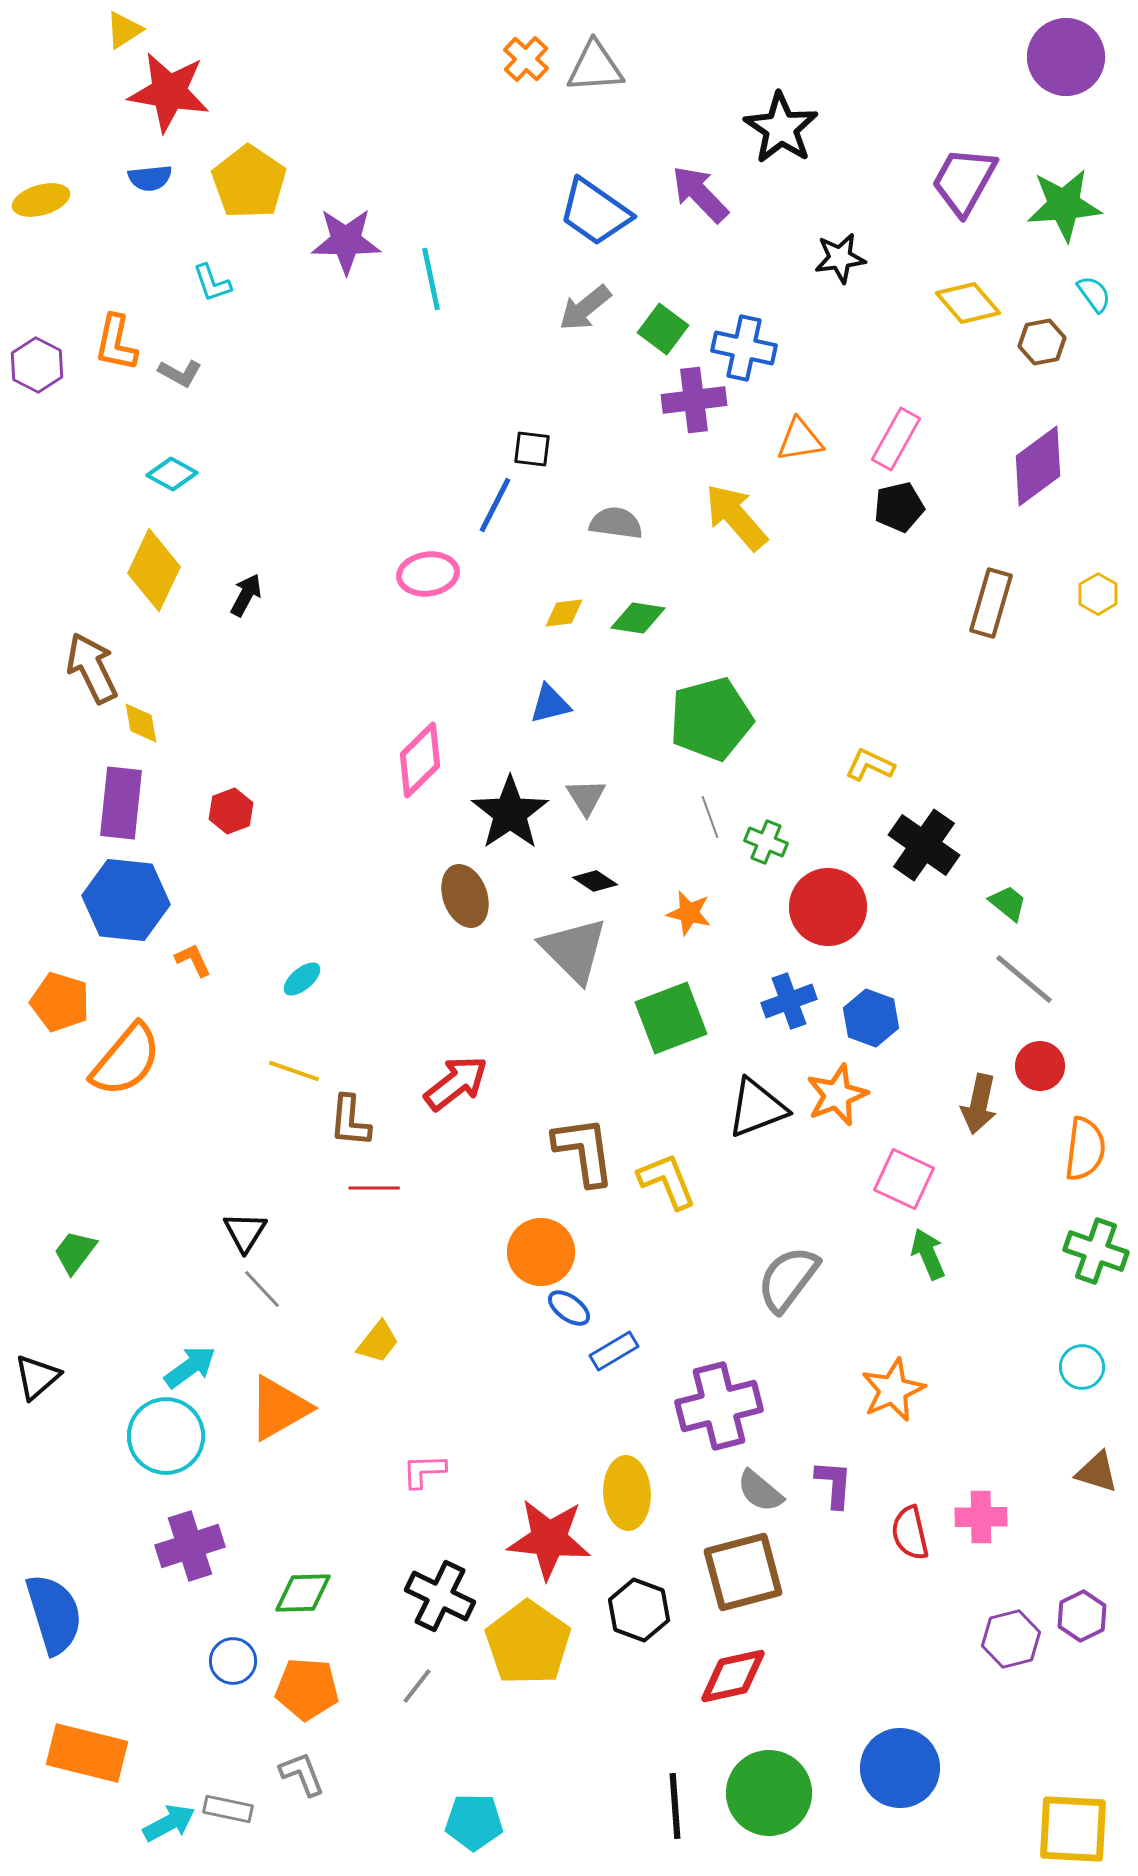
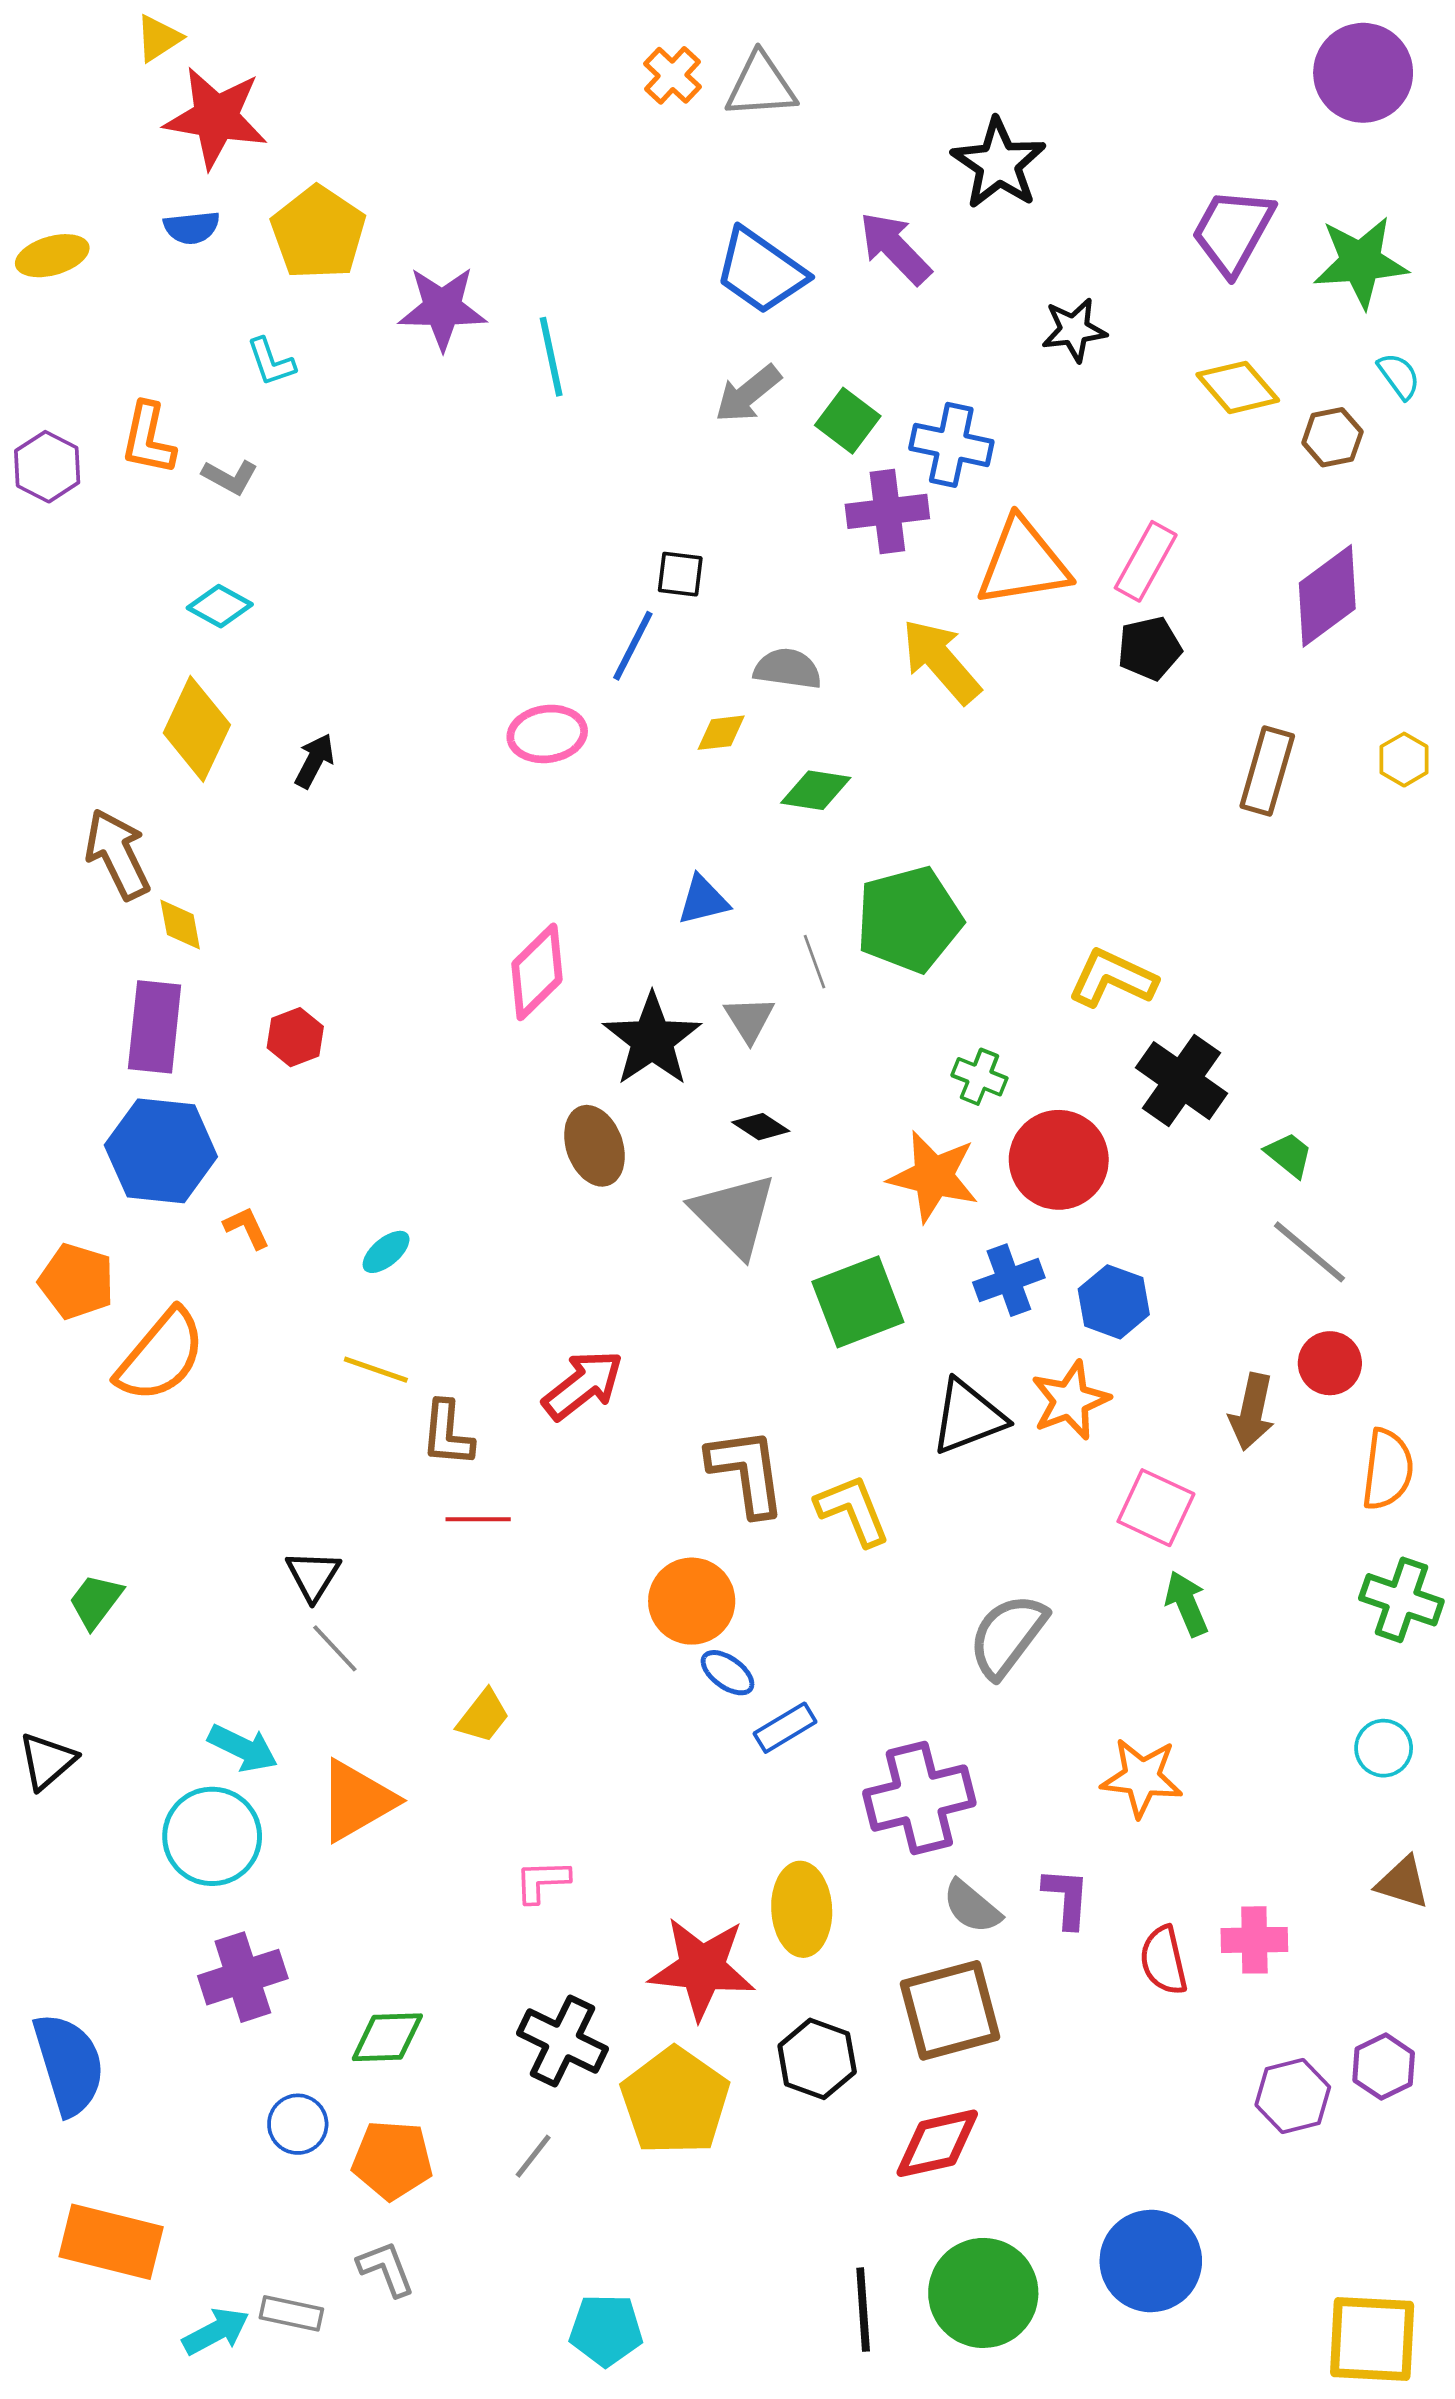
orange triangle: (800, 440) -> (1023, 563), size x1.6
yellow diamond: (564, 613) -> (721, 733), moved
yellow L-shape: (870, 765) -> (1112, 978), size x1.4
gray line: (710, 817) -> (814, 962), moved
orange star: (689, 913) -> (933, 1176), moved, size x1.6
cyan arrow: (190, 1367) -> (243, 1748), turned 62
orange star: (893, 1390) -> (1142, 1778), turned 30

